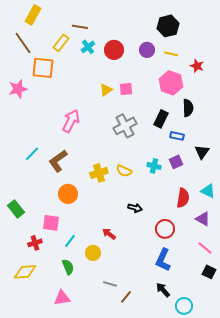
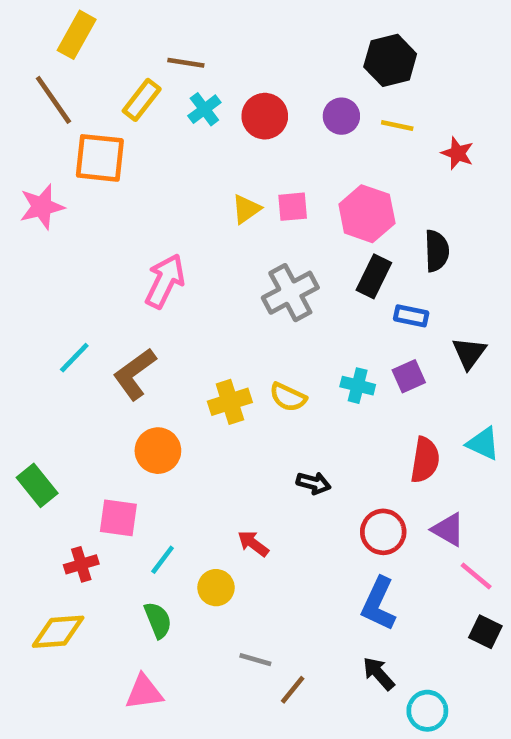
pink hexagon: (171, 83) -> (367, 214), moved
purple triangle: (203, 219) -> (448, 530), moved

